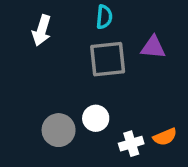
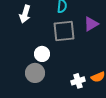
purple triangle: (153, 47) -> (91, 24), turned -35
white circle: (96, 118) -> (42, 54), moved

